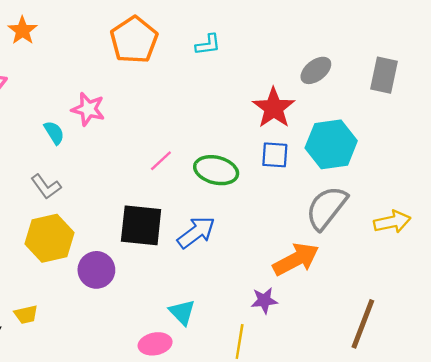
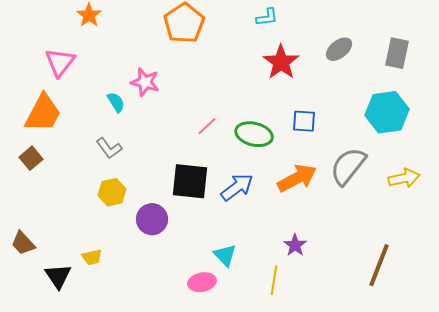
cyan L-shape: (208, 45) -> (267, 17), moved
red star: (274, 108) -> (281, 62), moved
cyan hexagon: (331, 144) -> (387, 112), moved
yellow hexagon: (49, 238) -> (112, 192), size x0.7
orange arrow: (296, 259) -> (297, 178), moved
purple star: (264, 300) -> (295, 245), turned -30

